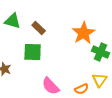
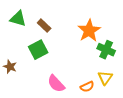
green square: (33, 52) -> (38, 50), turned -30

